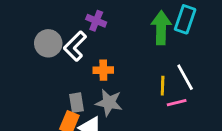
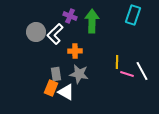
green arrow: (161, 28) -> (92, 21), moved
white line: (185, 77) -> (142, 71), moved
pink line: (177, 103) -> (127, 74), turned 32

